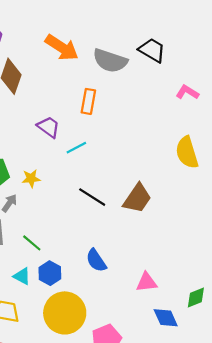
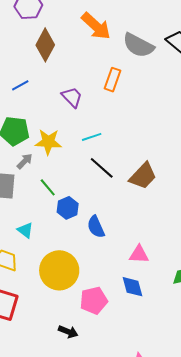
cyan line: (76, 148) -> (92, 137), moved
yellow star: (31, 178) -> (48, 142), size x1.5
green line: (32, 243) -> (48, 187), moved
blue hexagon: (50, 273) -> (68, 208), moved
blue diamond: (166, 318) -> (133, 287), moved

